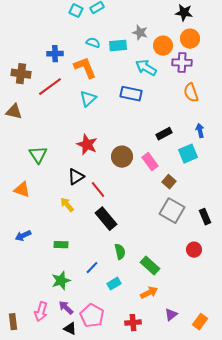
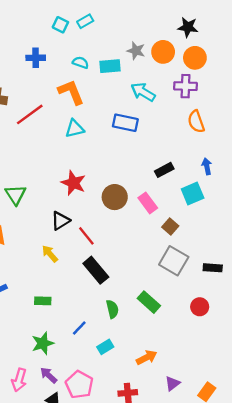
orange circle: (163, 46) -> (163, 52), moved
blue cross: (55, 54) -> (36, 58), moved
cyan triangle: (88, 99) -> (75, 129), turned 30
black rectangle: (205, 217) -> (213, 268), turned -63
green rectangle: (150, 266) -> (149, 302), moved

